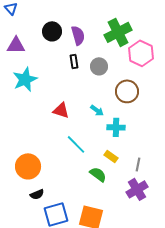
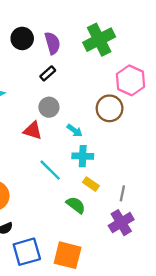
pink hexagon: (141, 53) -> (131, 80), moved
black rectangle: (74, 61) -> (48, 73), turned 56
gray circle: (99, 66) -> (49, 107), moved
cyan cross: (116, 127) -> (83, 156), moved

